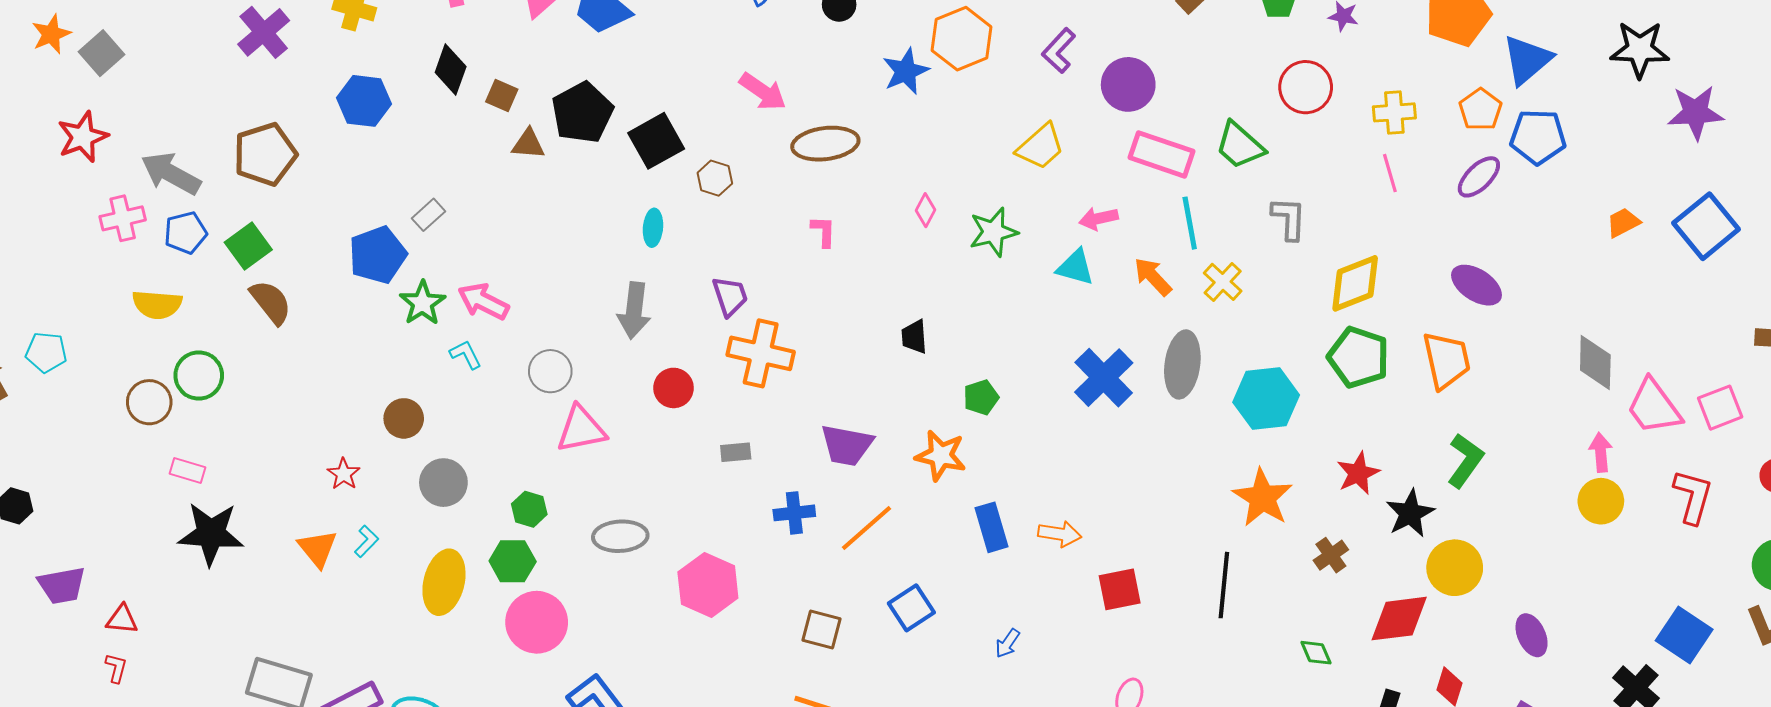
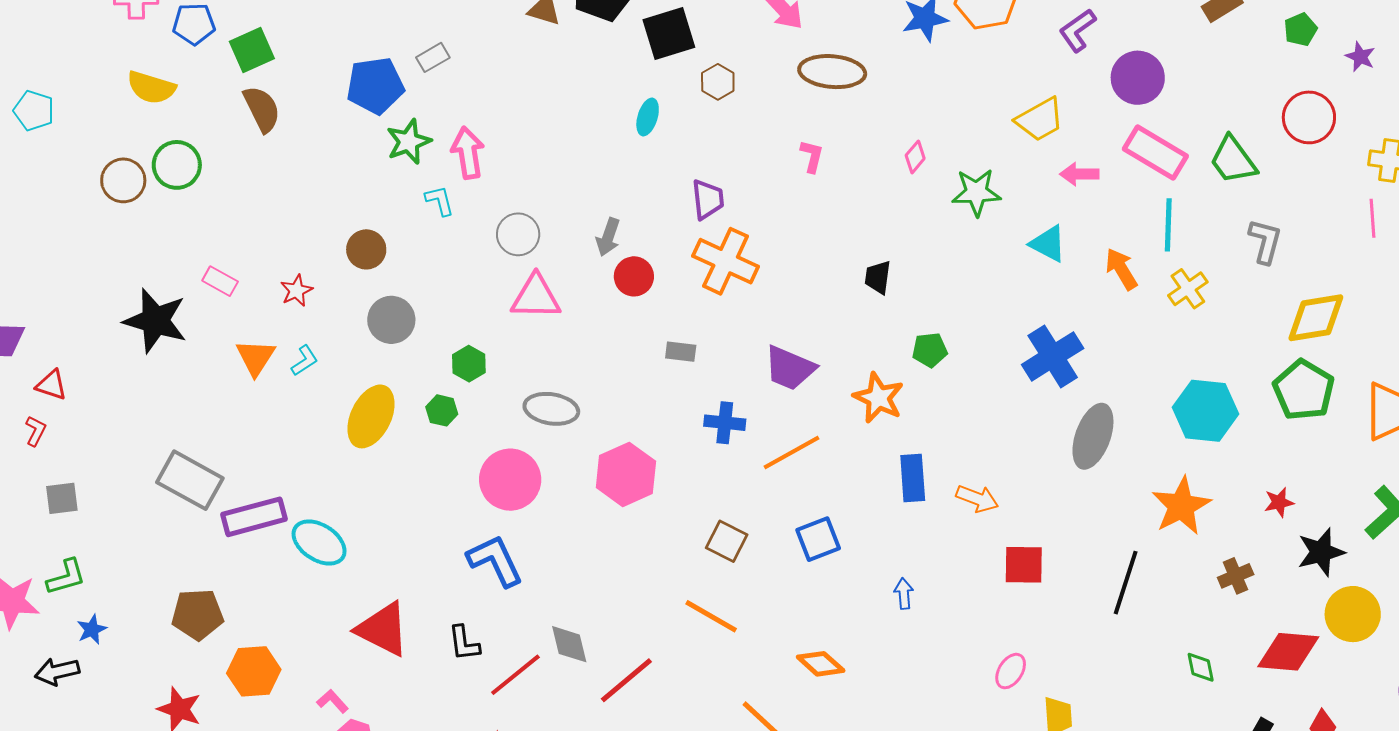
pink arrow: (1099, 218) -> (1079, 174), moved
pink arrow: (483, 301) -> (468, 153), turned 42
gray arrow: (634, 311) -> (608, 237), moved, size x0.7
gray ellipse: (1182, 364) -> (1093, 436), moved
pink rectangle: (187, 471) -> (220, 281), moved
red star: (1358, 473) -> (1279, 502), size x0.7
green hexagon: (513, 561) -> (442, 410), size x0.7
pink circle: (537, 622) -> (510, 480), moved
blue arrow: (1007, 643) -> (904, 594), turned 128

